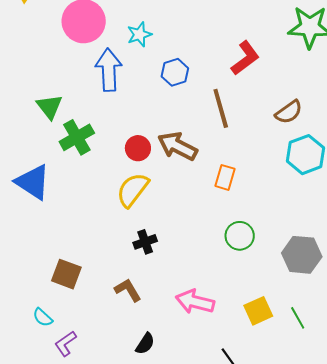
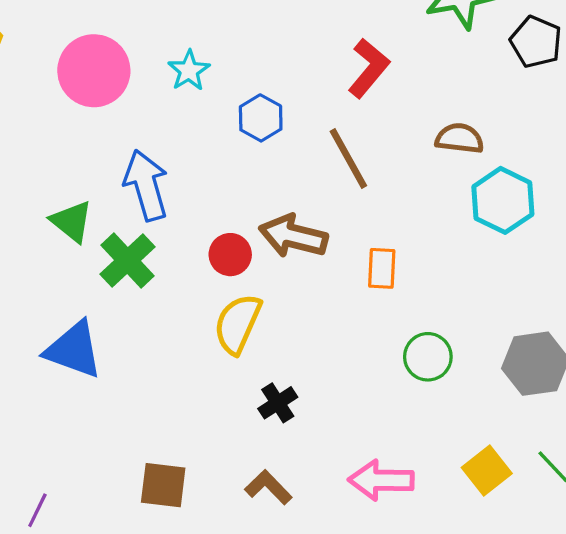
blue arrow: (109, 70) -> (146, 185), moved
brown semicircle: (289, 112) -> (460, 138), turned -124

